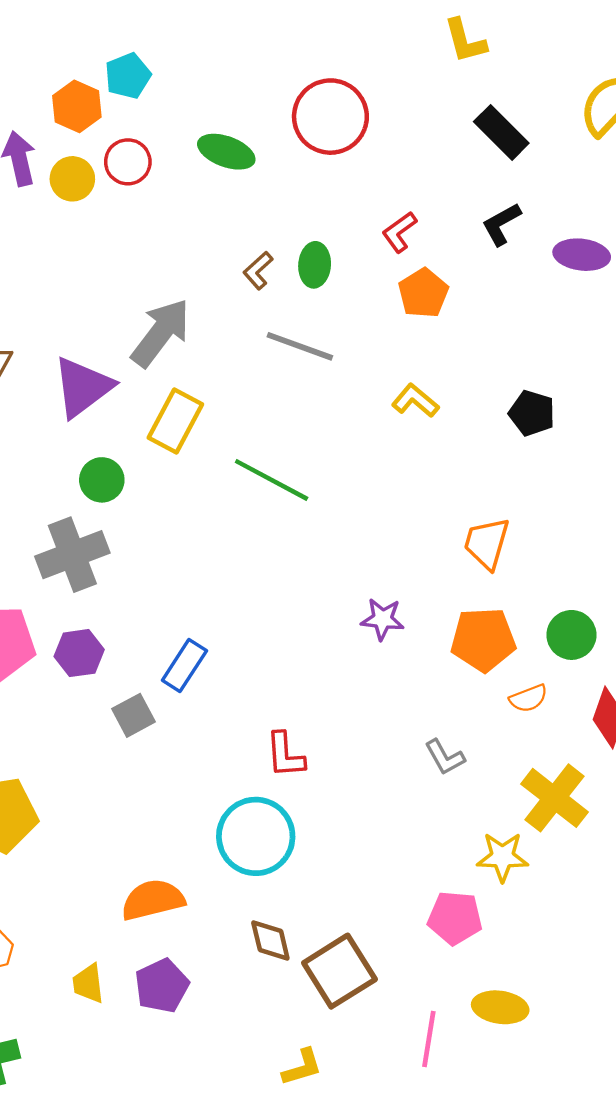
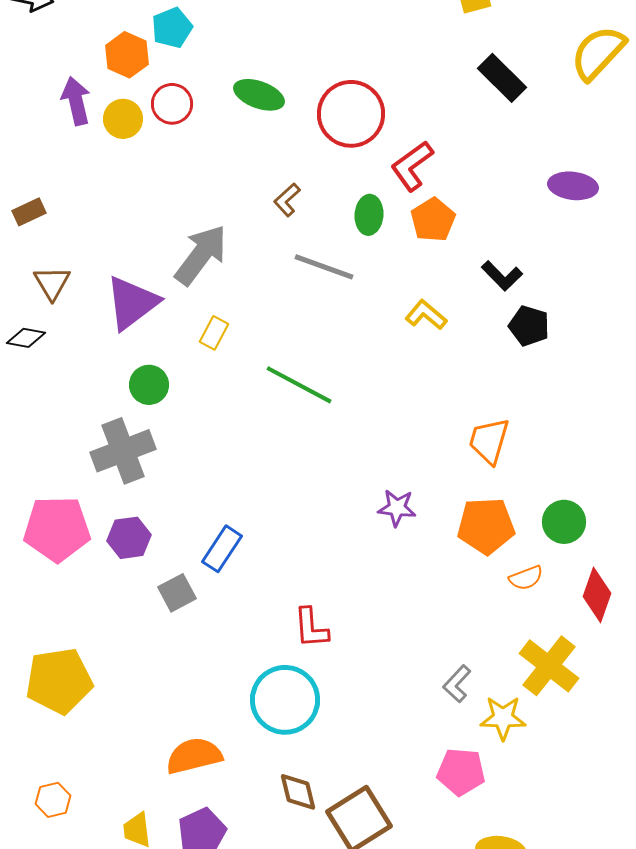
red circle: (330, 117) -> (351, 114), moved
black L-shape: (501, 224) -> (502, 276), moved, turned -105
red L-shape: (399, 232) -> (412, 166), size x1.4
green ellipse: (315, 265) -> (369, 215), moved
yellow rectangle: (175, 421) -> (214, 333), size x0.6
gray L-shape: (445, 757) -> (457, 684), moved, turned 72

